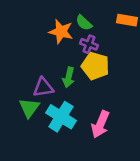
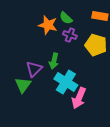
yellow pentagon: (95, 66) -> (96, 45), moved
purple triangle: (43, 87) -> (34, 69), turned -36
cyan cross: (61, 117) -> (66, 82), moved

